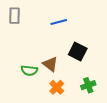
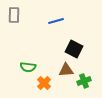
brown triangle: (50, 64) -> (66, 70), moved, turned -42
orange cross: (57, 87) -> (44, 83), moved

